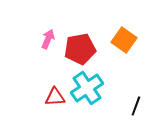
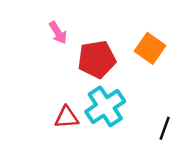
pink arrow: (48, 39) -> (58, 33), moved, turned 126

